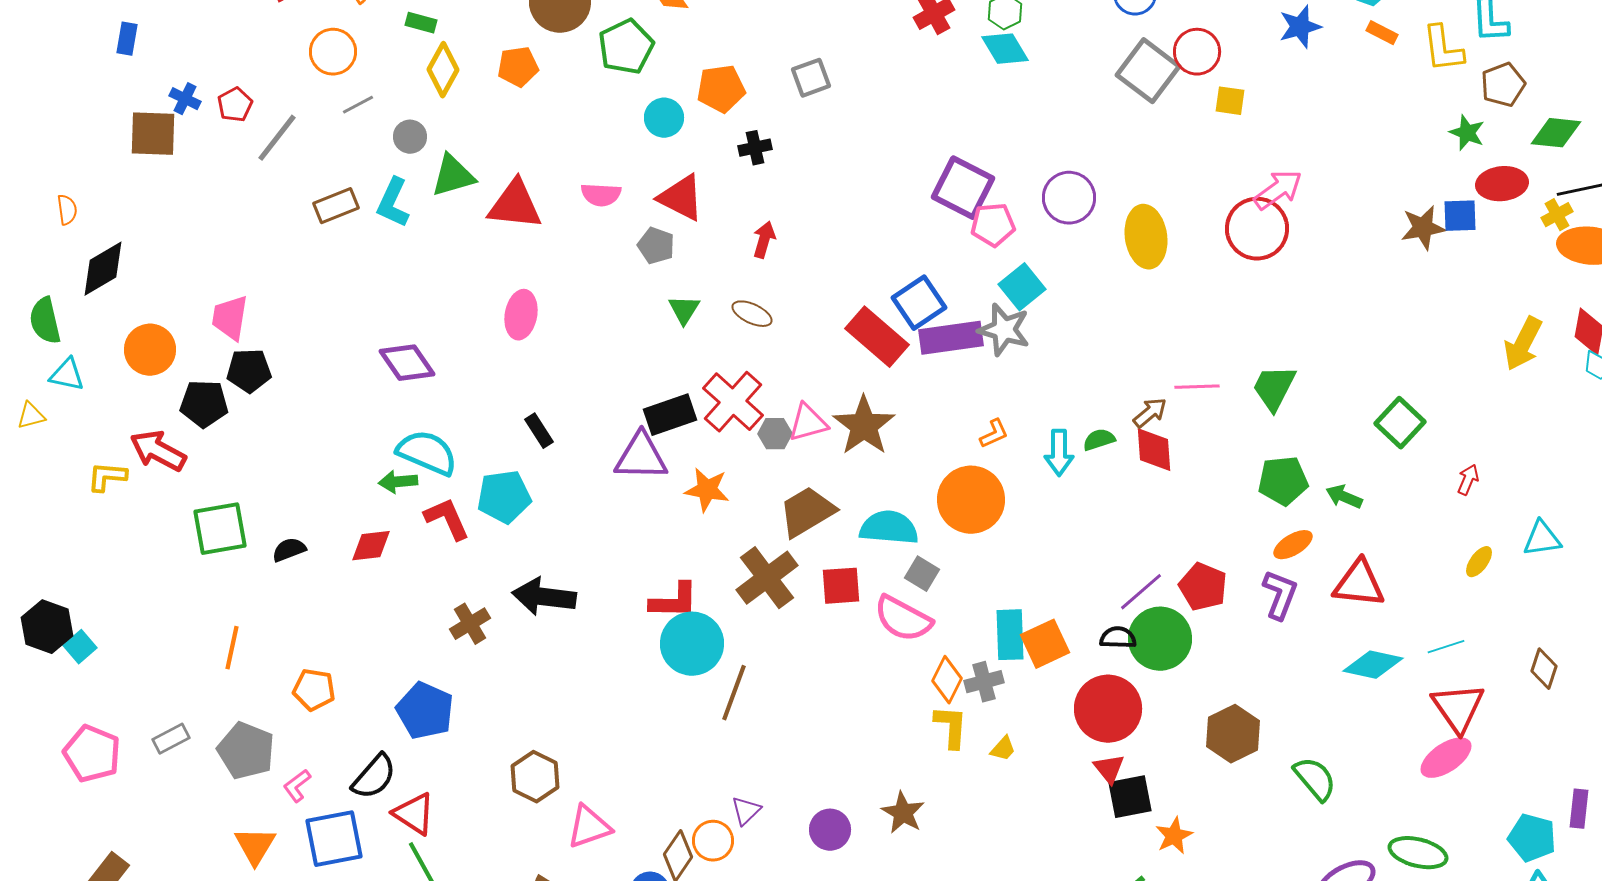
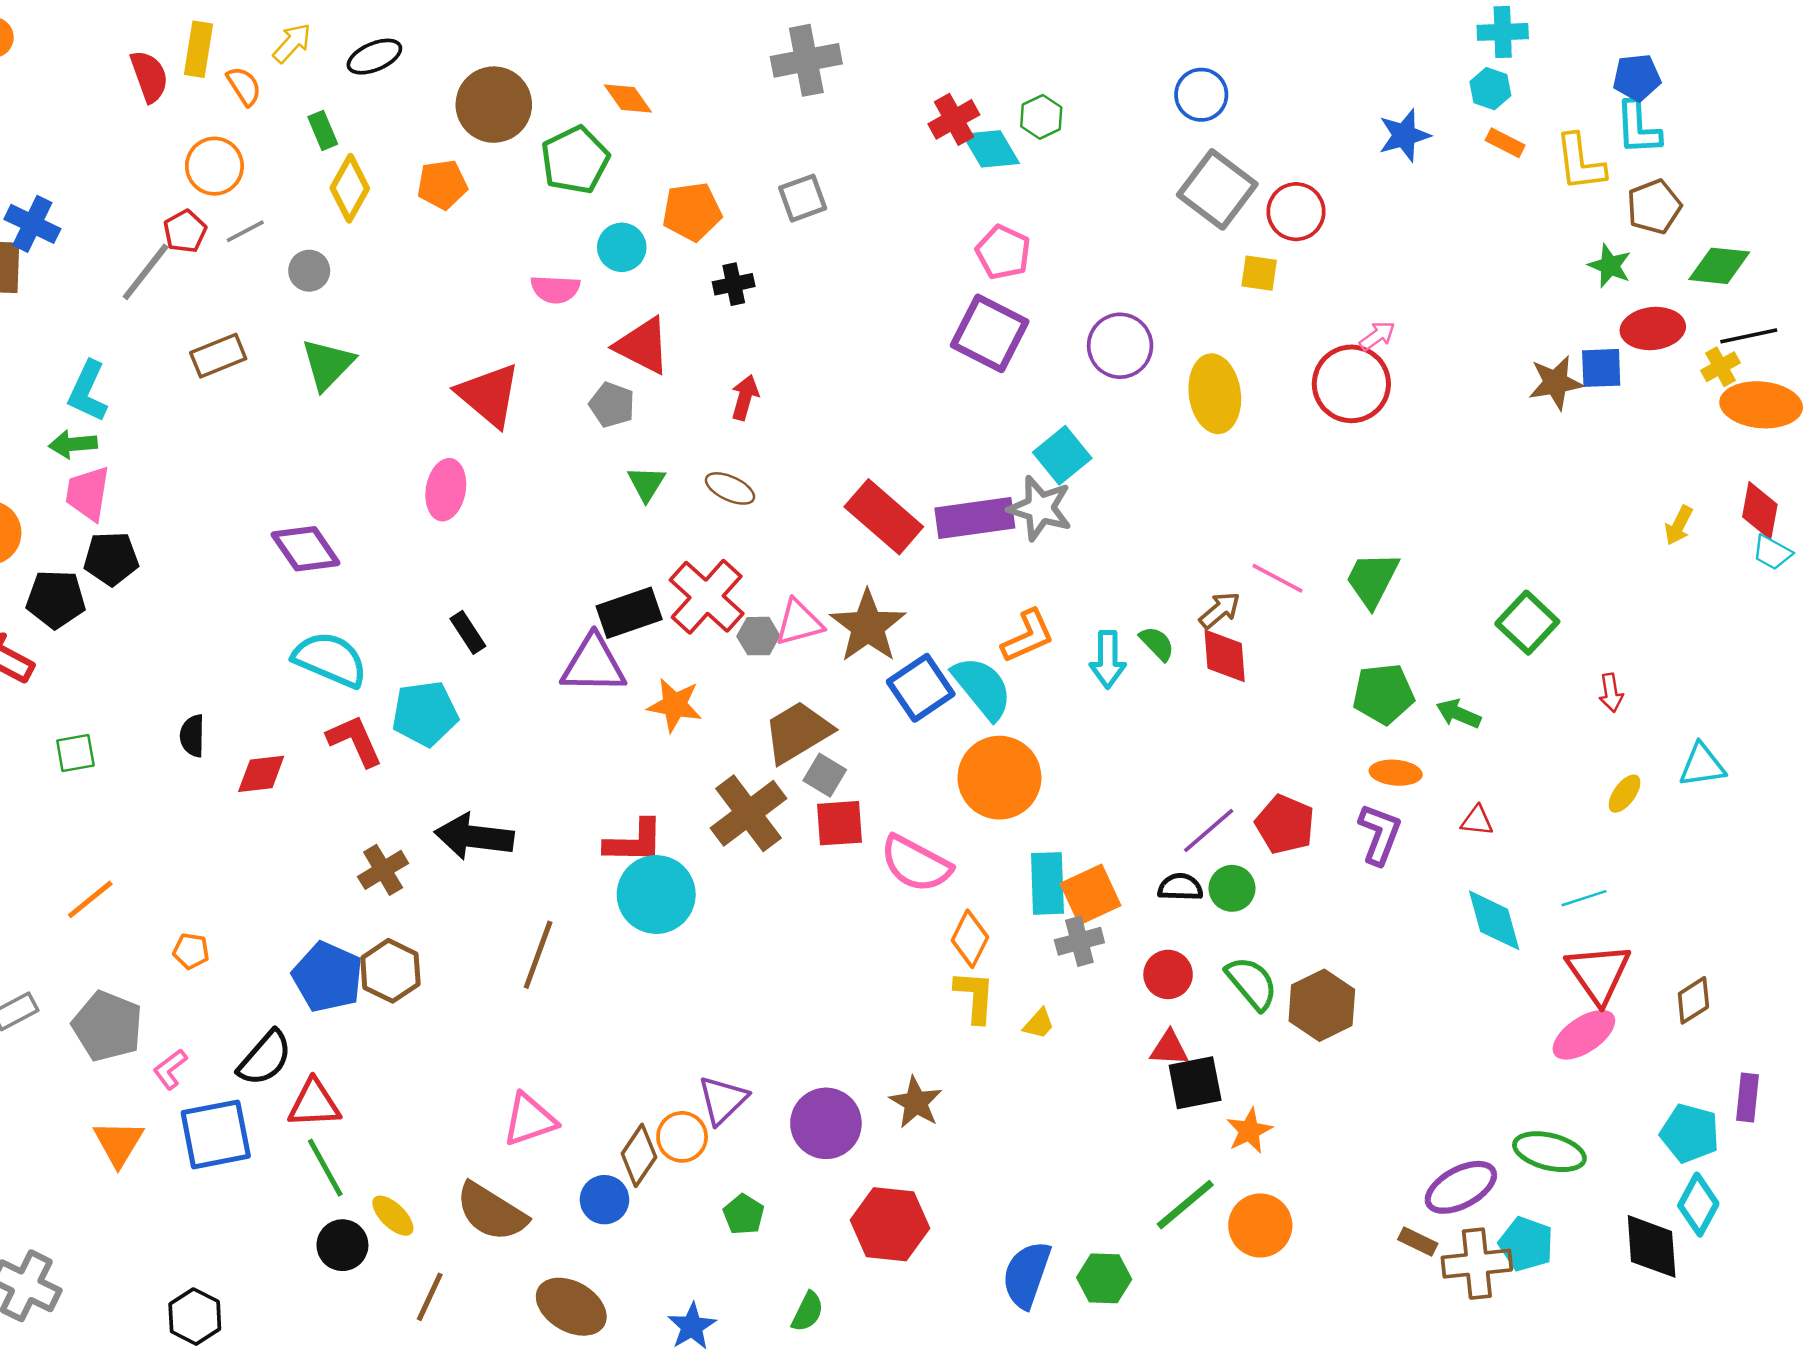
green rectangle: (421, 23) -> (323, 130), turned 52
cyan diamond: (1005, 49) -> (991, 149), moved
red circle: (1197, 52) -> (1296, 212), moved
blue cross: (185, 99) -> (32, 224), size x1.4
yellow square: (1230, 101) -> (1259, 273), moved
red pentagon: (235, 105) -> (185, 231), moved
green triangle: (453, 176) -> (328, 364), moved, turned -30
pink arrow: (1278, 190) -> (1377, 336), size x0.6
pink semicircle: (601, 195) -> (555, 289), moved
cyan L-shape: (393, 203) -> (88, 391), moved
red triangle: (515, 205) -> (489, 395), moved, turned 34
pink pentagon: (993, 225) -> (1003, 252), moved, turned 30
blue square: (919, 303) -> (921, 688), moved
yellow arrow: (1523, 344) -> (1679, 525), size x0.6
pink line: (1197, 387) -> (1278, 578), turned 30
orange L-shape: (994, 434) -> (1028, 636), size x1.5
green semicircle: (1099, 440) -> (1157, 643), turned 64
red arrow: (1468, 480) -> (1611, 693), turned 148
green arrow: (398, 482) -> (73, 444), moved
orange circle: (971, 500) -> (999, 778), moved
cyan semicircle: (889, 528) -> (982, 688), moved, turned 46
green square: (220, 529) -> (75, 753), size x0.6
orange ellipse: (1293, 545) -> (1396, 773), turned 36
black semicircle: (289, 550) -> (192, 736), moved, turned -68
gray square: (922, 574) -> (825, 775), moved
red triangle: (1359, 584) -> (1477, 821), size x0.5
green circle: (1160, 639) -> (1232, 888), size x0.6
orange line: (232, 648) -> (90, 899), turned 39
cyan diamond: (1373, 665) -> (1494, 920), turned 62
brown diamond: (1544, 669) -> (1693, 1000), moved, turned 39
gray cross: (984, 682) -> (1079, 941), moved
orange pentagon: (314, 690) -> (191, 951), size x0.7
brown line: (734, 693) -> (538, 955), moved
red circle: (1108, 709) -> (1168, 974), size x0.6
red triangle: (1109, 769) -> (1169, 1048), turned -48
brown hexagon: (535, 777) -> (390, 971), moved
green semicircle: (1315, 779) -> (1252, 983), moved
purple triangle: (746, 811) -> (723, 1100), size x1.4
red triangle: (414, 814) -> (314, 1104), turned -36
purple circle: (830, 830) -> (826, 1123), size x1.4

